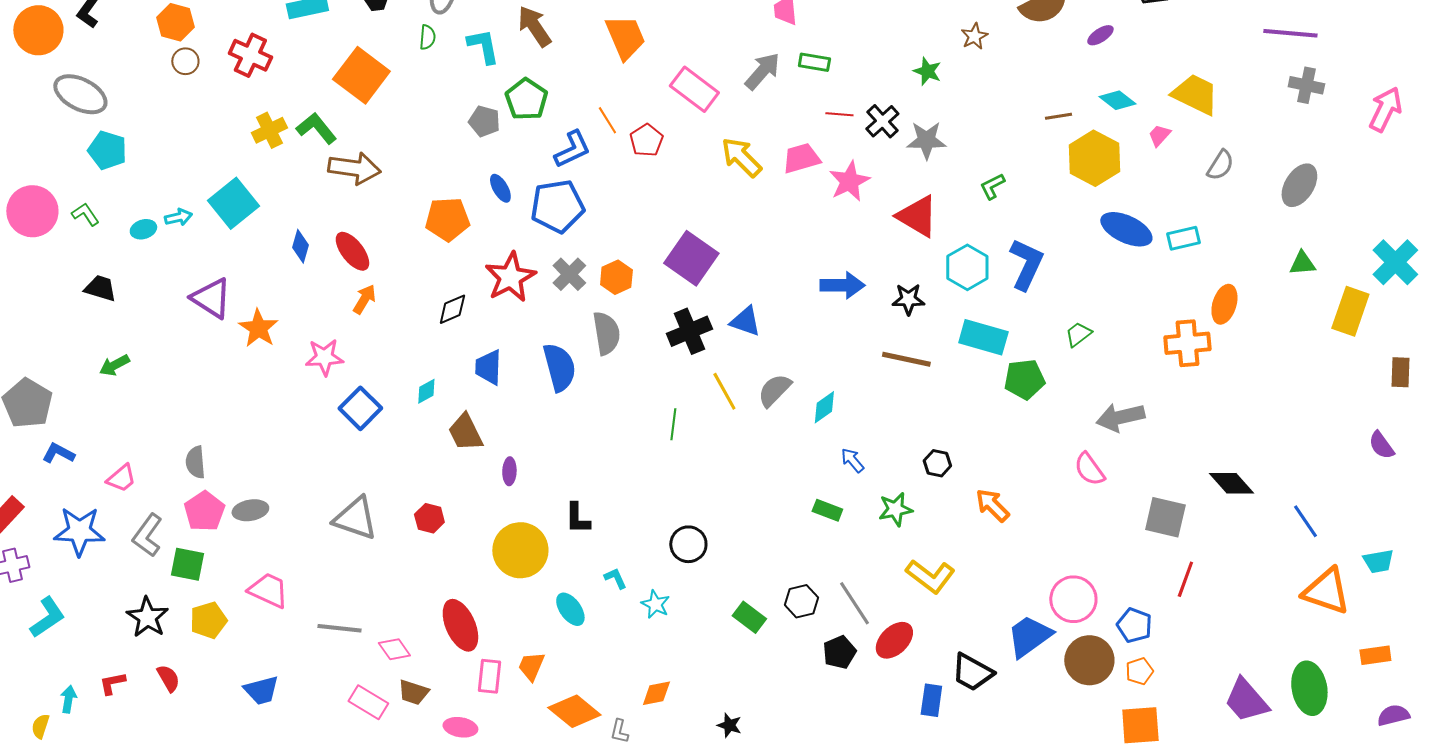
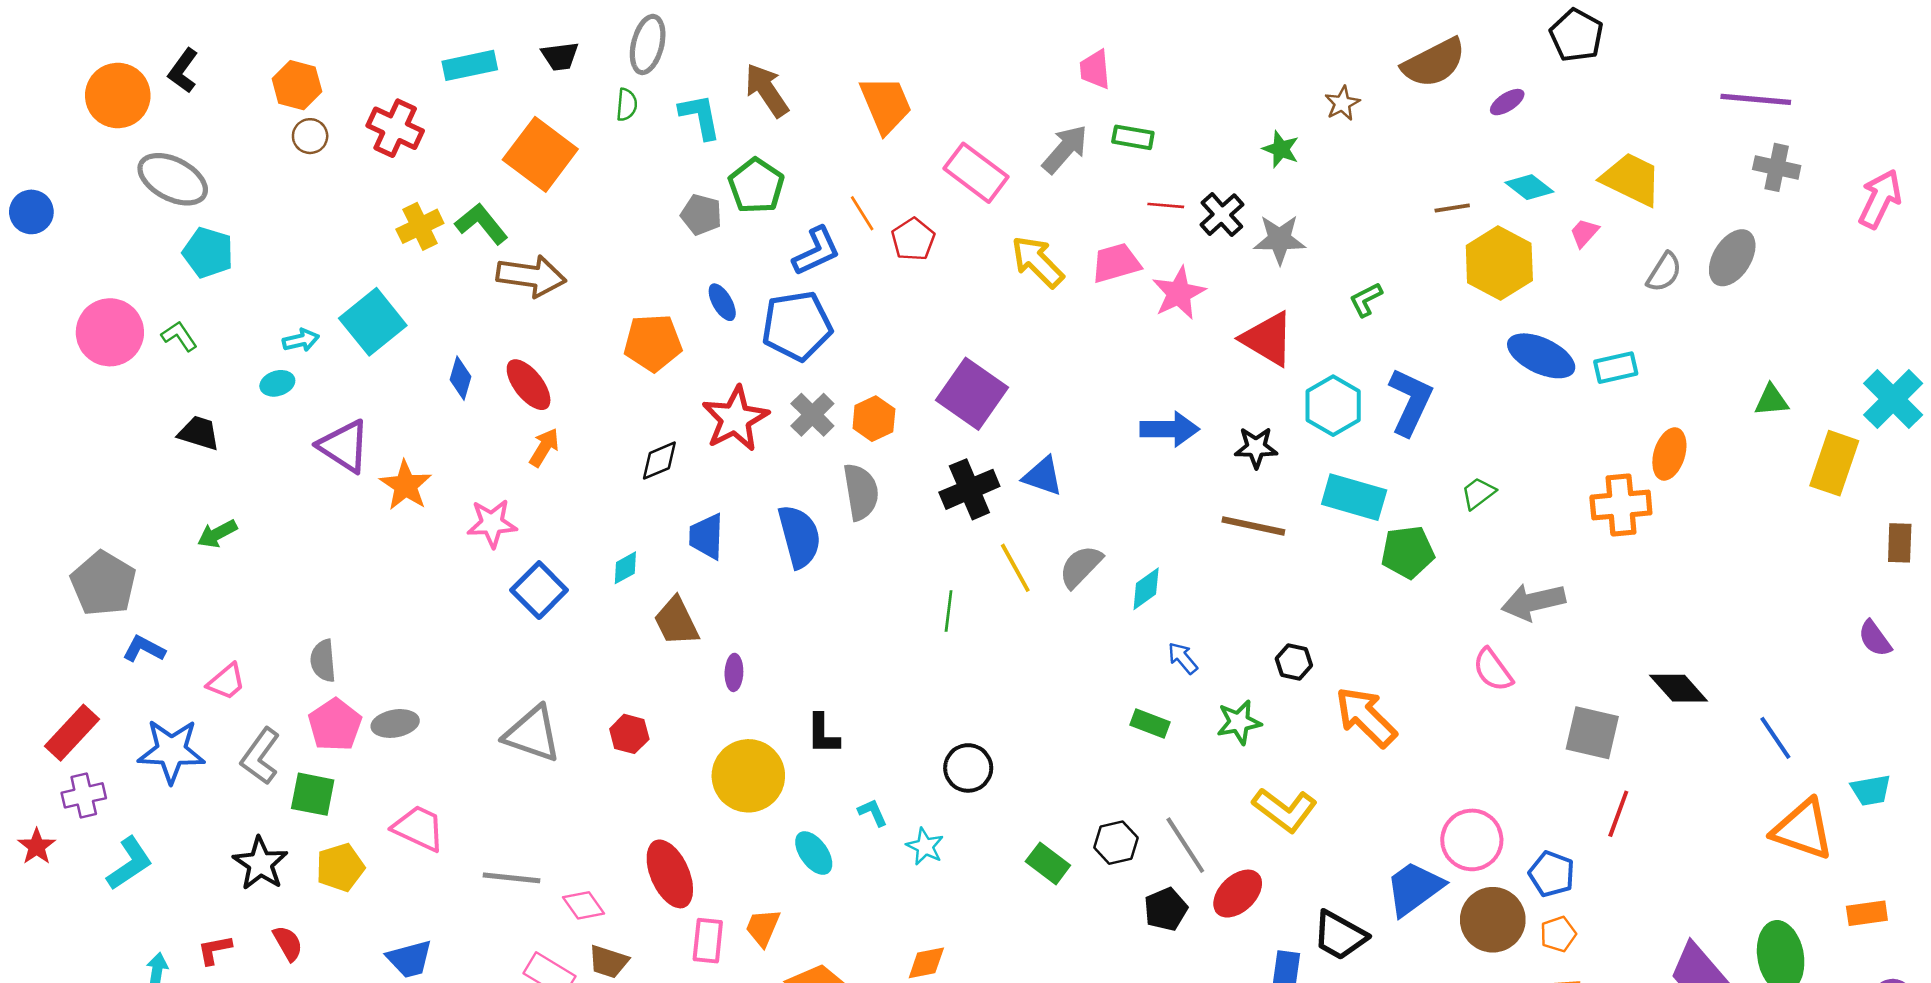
gray ellipse: (1299, 185) -> (1732, 258), moved
cyan ellipse: (143, 229) -> (277, 383), moved
orange arrow: (992, 505) -> (1366, 717), size x1.4

